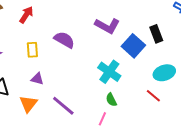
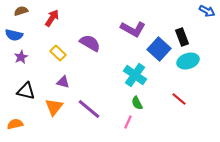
yellow rectangle: (32, 50) -> (58, 53), turned -42
cyan ellipse: (164, 73) -> (188, 61), moved

